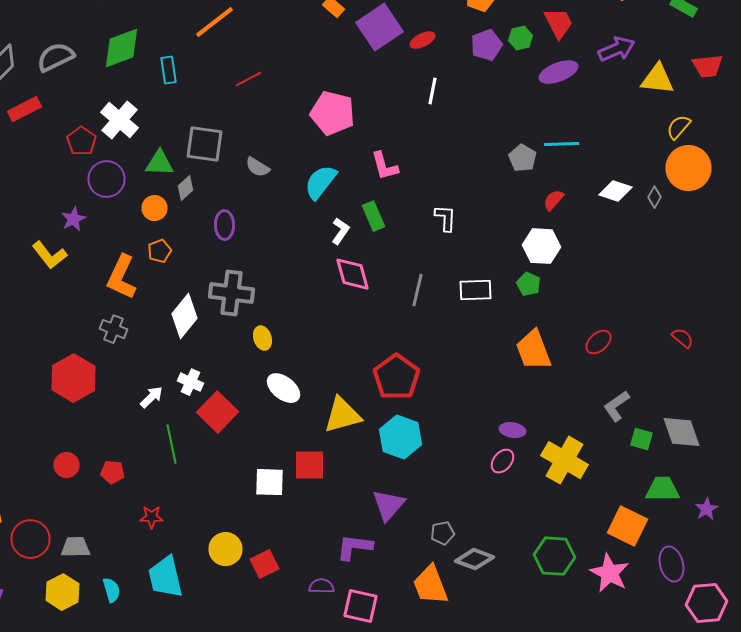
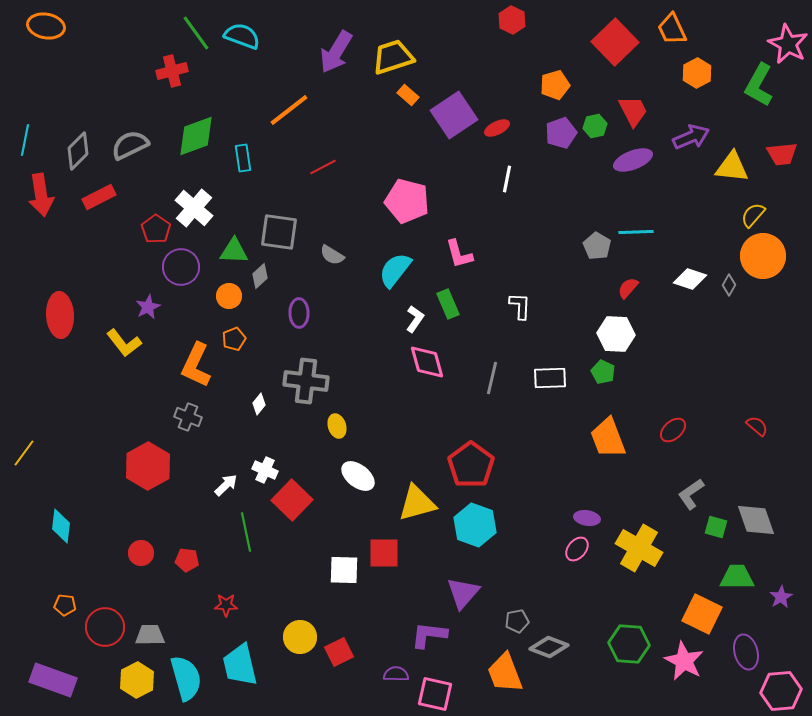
white diamond: (184, 316) -> (259, 404), size x0.5
cyan semicircle: (112, 590) -> (186, 678), size x1.8

